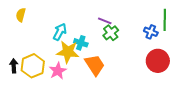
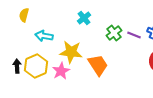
purple line: (105, 21) -> (134, 35), moved
cyan arrow: (60, 32) -> (44, 36), moved, turned -108
cyan cross: (81, 43) -> (84, 18), moved, turned 32

